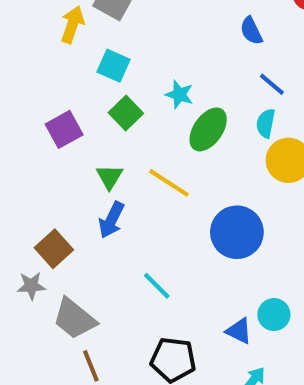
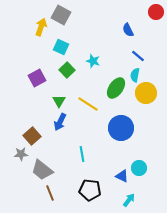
green ellipse: (208, 129) -> (116, 88), moved
cyan line: (157, 286) -> (82, 154), turned 35

